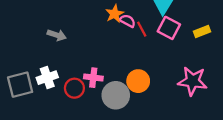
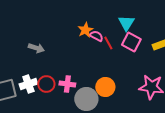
red circle: (74, 88) -> (46, 84), moved

